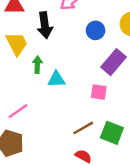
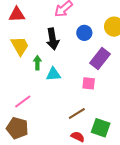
black arrow: (45, 25) -> (53, 39), moved
green square: (112, 133) -> (101, 128), moved

